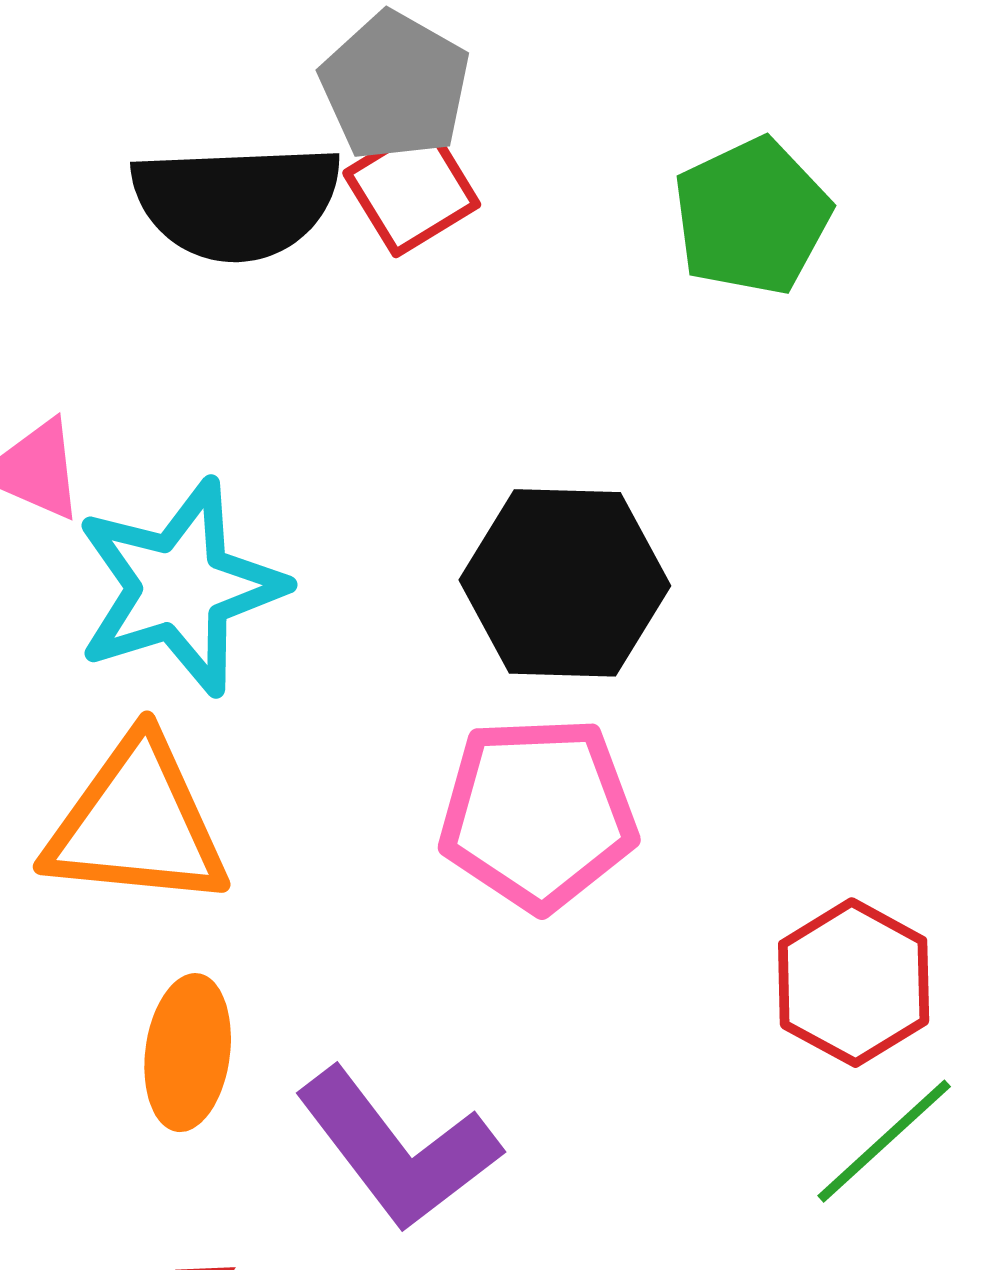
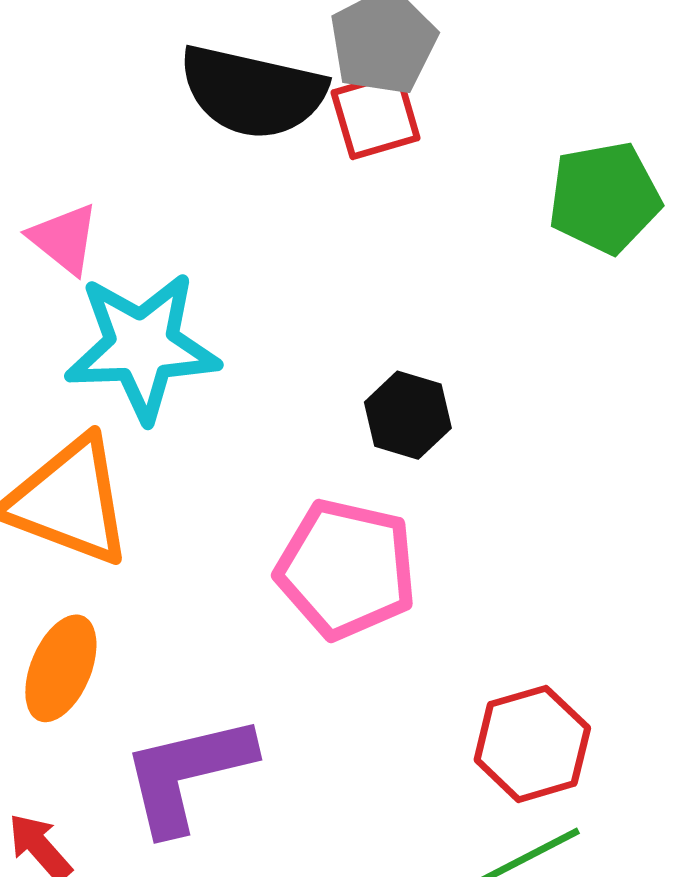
black hexagon: (565, 583) -> (408, 415), size x0.6
purple L-shape: (398, 1149) -> (187, 774), turned 99

